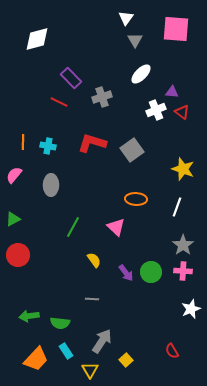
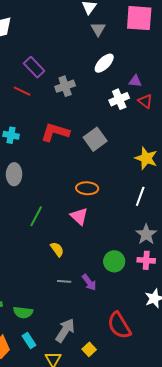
orange ellipse: (136, 199) -> (87, 188), moved
purple arrow: (126, 273) -> (89, 282), moved
gray line: (92, 299) -> (64, 281), moved
red semicircle: (172, 351) -> (119, 325), moved, size x1.8

